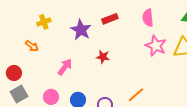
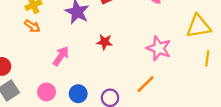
orange arrow: (32, 46) -> (32, 26), moved
pink star: (156, 46) -> (159, 48), moved

